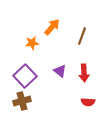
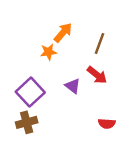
orange star: (32, 43) -> (48, 52), moved
red arrow: (84, 73) -> (97, 75), moved, turned -48

